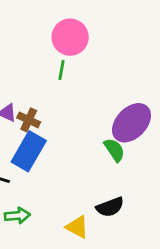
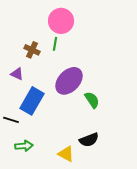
brown cross: (29, 120) -> (32, 50), moved
purple ellipse: (131, 123) -> (69, 81), moved

